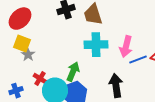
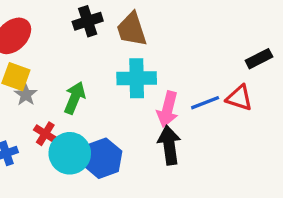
pink arrow: (126, 47) -> (168, 109), moved
green arrow: (73, 72) -> (75, 98), moved

